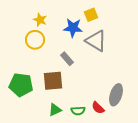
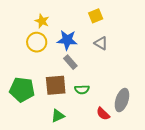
blue star: (73, 28) -> (67, 40), moved
gray triangle: (96, 41) -> (101, 43), size x0.6
green semicircle: (78, 111) -> (82, 90), moved

